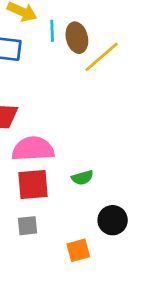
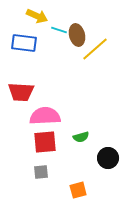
cyan line: (52, 31) -> (59, 30), turned -70
black circle: (113, 220) -> (108, 158), moved

